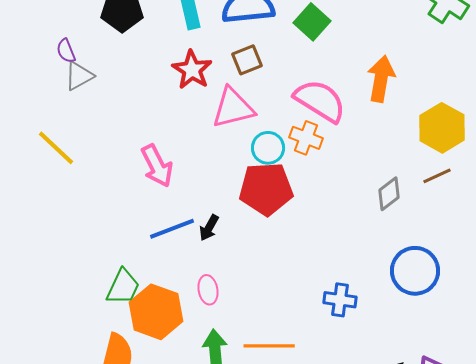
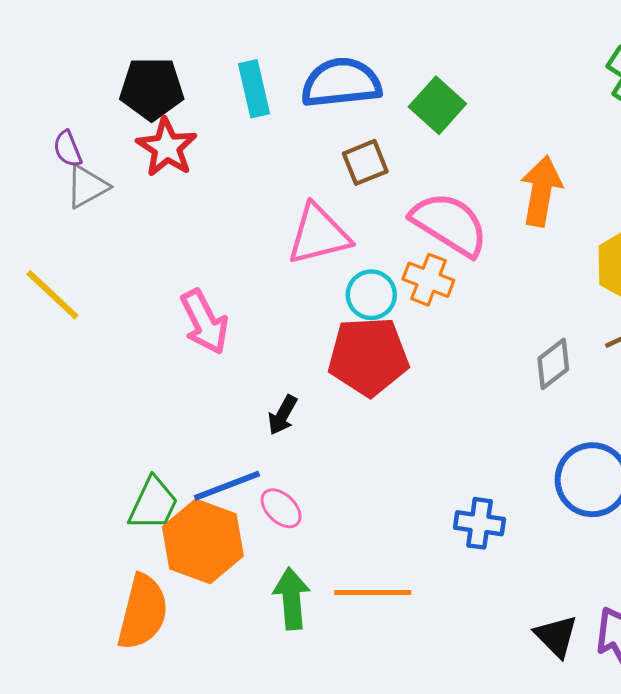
brown square: (247, 60) -> (365, 162), moved
red star: (192, 70) -> (167, 147), moved
blue line: (172, 229) -> (227, 486), moved
pink ellipse: (208, 290) -> (281, 508), turned -36

